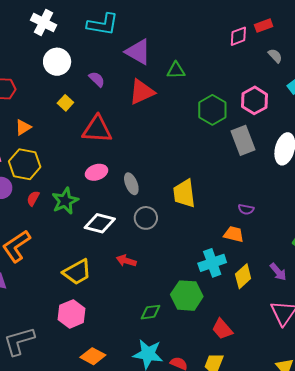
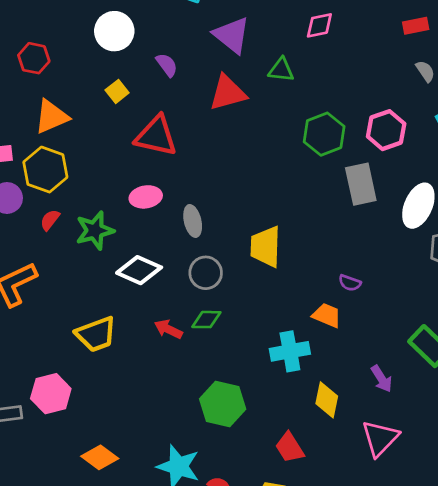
pink diamond: (238, 36) -> (319, 25), moved
orange triangle: (23, 127) -> (52, 117), size x1.5
yellow diamond: (243, 276) -> (327, 400), moved, turned -45
green hexagon: (187, 296) -> (223, 404), moved
green diamond: (151, 312) -> (206, 320), moved
pink hexagon: (72, 314) -> (51, 394), moved

